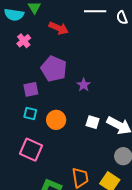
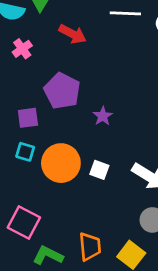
orange circle: (56, 120) -> (61, 163), size x1.4
white square: (93, 122) -> (99, 170), moved
pink square: (31, 150) -> (24, 223), moved

